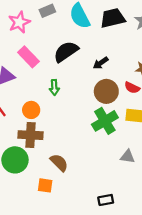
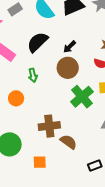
brown circle: (106, 91) -> (68, 68), moved
brown cross: (31, 135) -> (49, 126), moved
brown semicircle: (59, 163) -> (68, 142), moved

